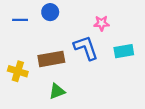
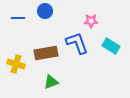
cyan rectangle: (124, 51) -> (111, 46), turned 42

